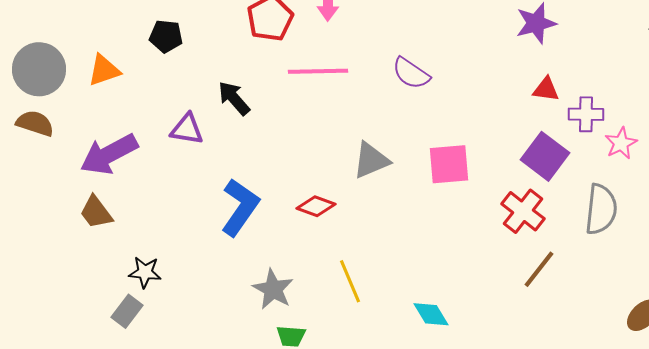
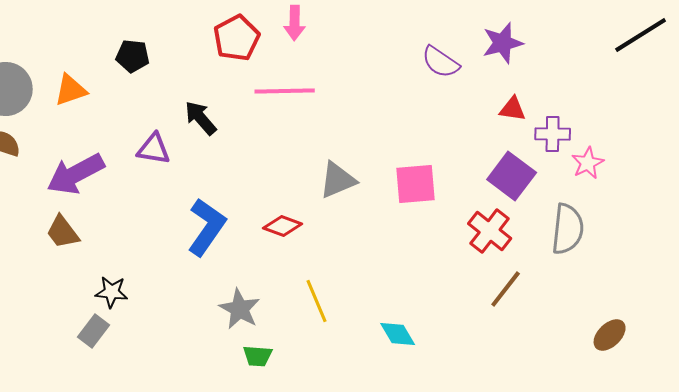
purple semicircle: (411, 73) -> (441, 62), moved

